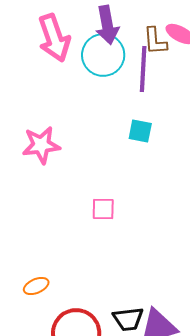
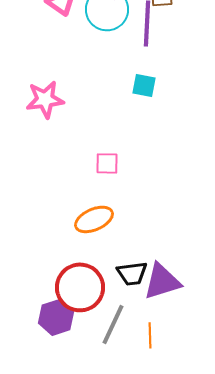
orange ellipse: (36, 286) -> (94, 219), moved, size x1.5

